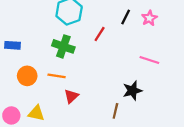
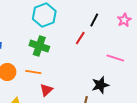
pink star: (149, 18) -> (124, 20), moved
red line: (100, 34) -> (80, 38), moved

